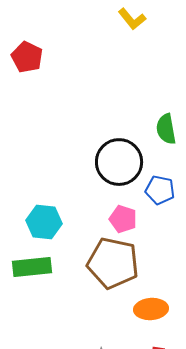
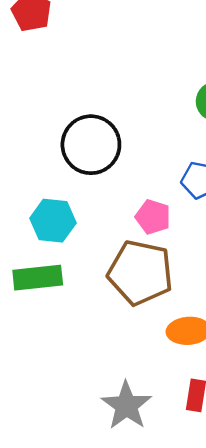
black circle: (119, 162) -> (91, 145), moved

